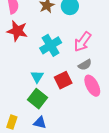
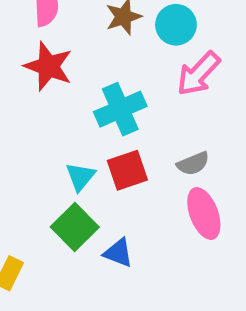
pink arrow: (82, 42) -> (198, 74), moved
red square: (63, 80) -> (127, 170), moved
blue triangle: (40, 123) -> (118, 253), moved

